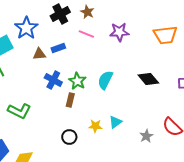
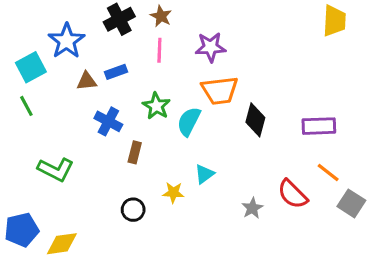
pink line: (86, 34) -> (159, 50), turned 70
orange trapezoid: (165, 35) -> (220, 90), moved
black diamond: (148, 79) -> (255, 120), turned 55
green star: (77, 81) -> (156, 106), moved
cyan triangle: (115, 122) -> (204, 174), moved

